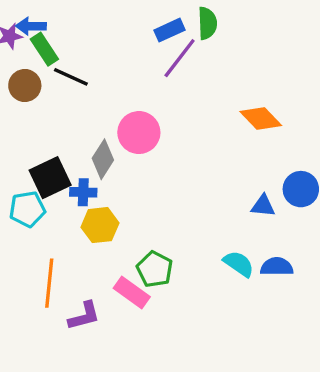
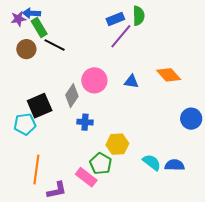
blue cross: (83, 192) -> (85, 122), moved
blue triangle: (263, 206) -> (131, 82), moved
yellow hexagon: (100, 225) -> (117, 144), moved

